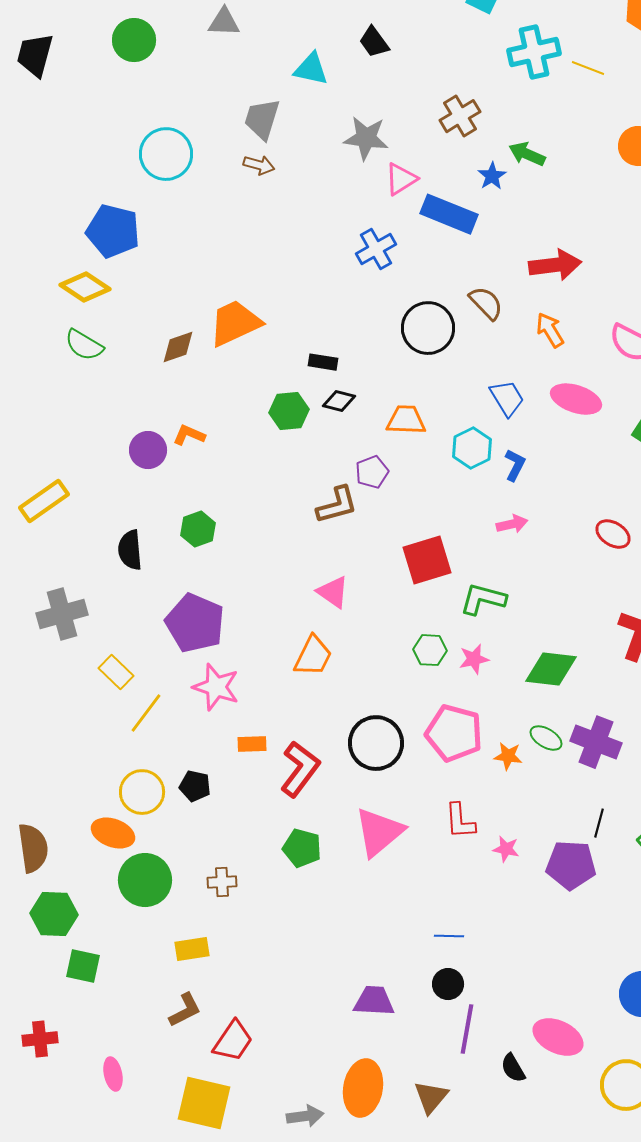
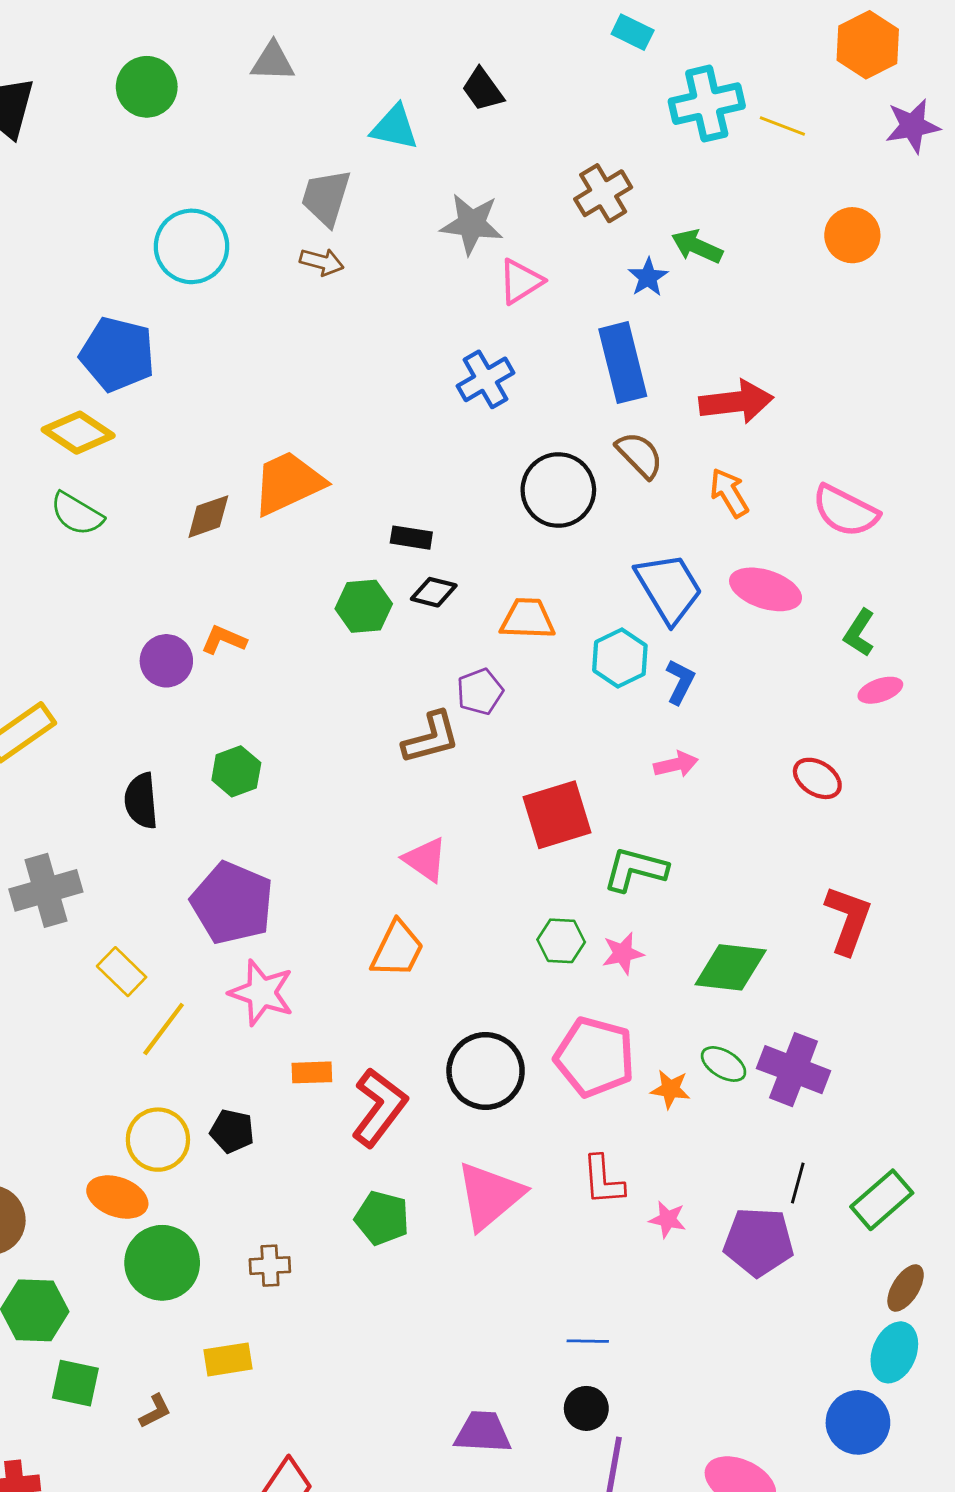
blue rectangle: (449, 214) -> (623, 363), moved, turned 54
blue trapezoid: (507, 398) -> (669, 588), size x1.4
brown L-shape: (185, 1010) -> (155, 1411), moved, size x0.7

